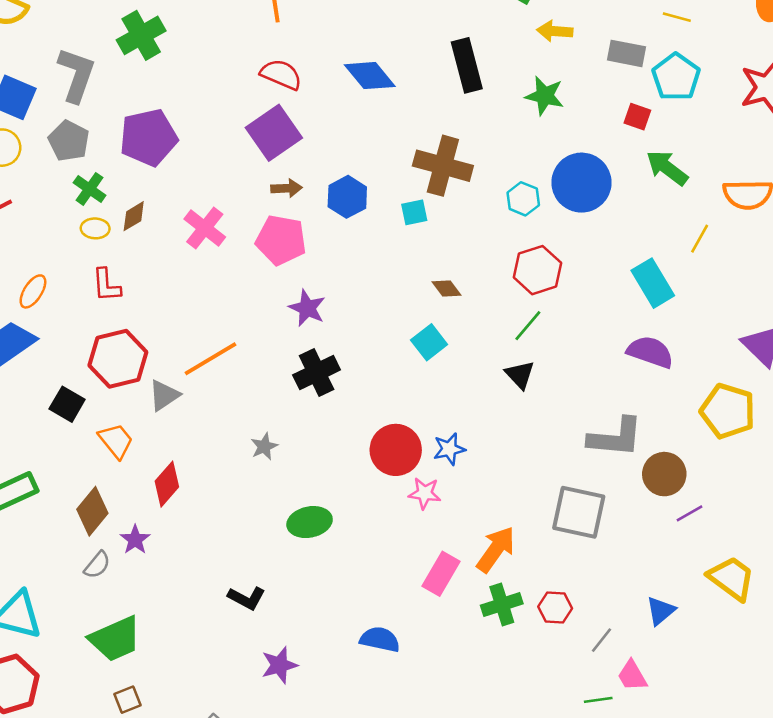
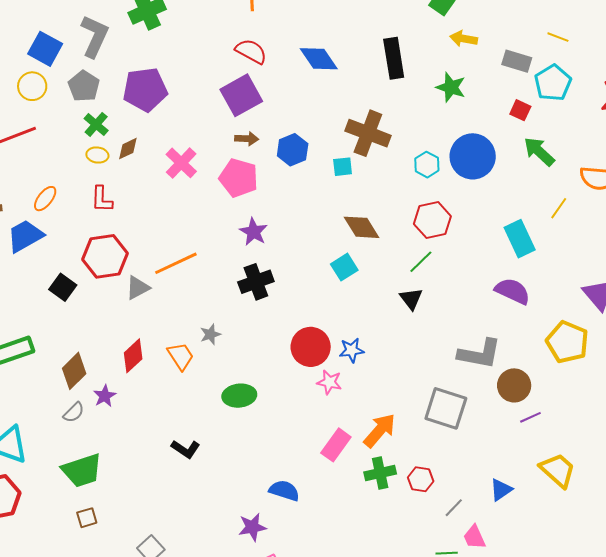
brown diamond: (446, 288) -> (361, 227), size x1.6
orange trapezoid: (116, 441) -> (181, 356), moved
purple star: (279, 665) -> (252, 527), moved

